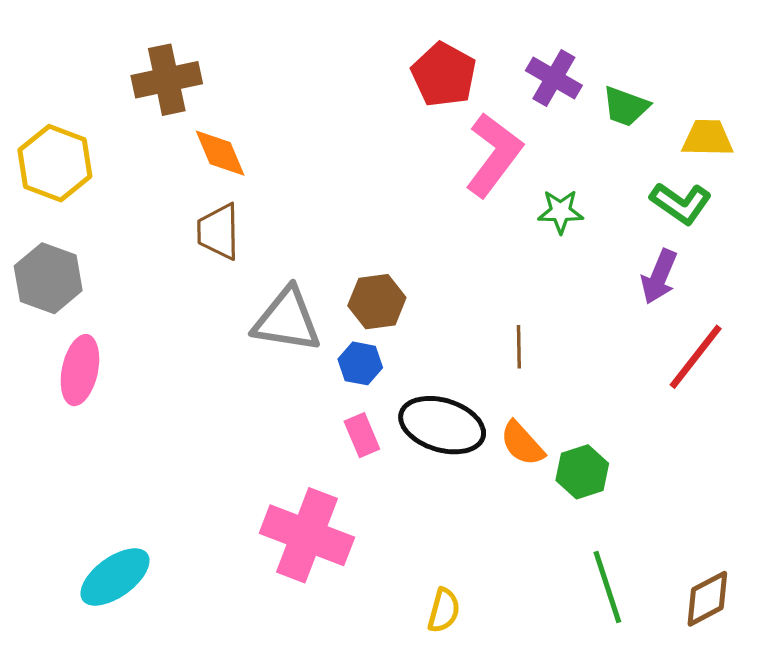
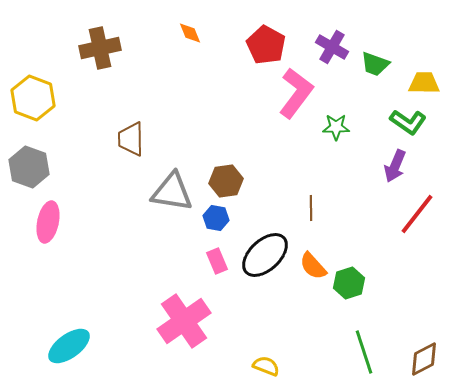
orange diamond: (220, 153) -> (190, 33), moved, size x0.7
black ellipse: (442, 425) -> (265, 255), turned -60
pink cross: (307, 535) -> (184, 321), turned 34
yellow semicircle: (444, 610) -> (266, 366), turned -84

